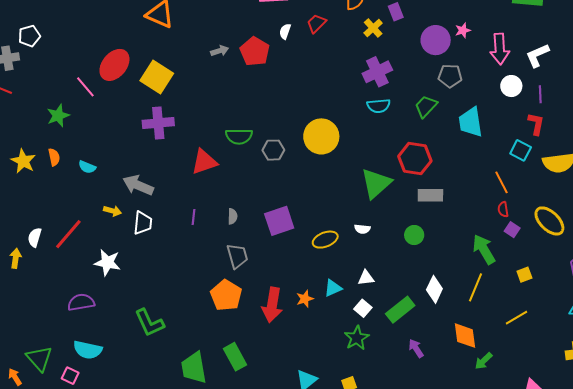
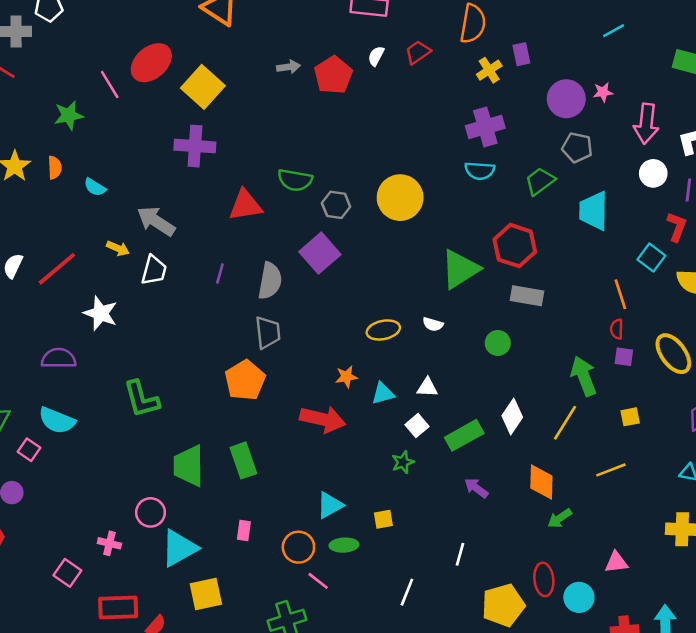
gray semicircle: (233, 216) -> (270, 281), size x1.8
purple square: (279, 221) -> (320, 253), moved, turned -32
purple square: (512, 230) -> (624, 357), turned -35
orange star: (305, 299) -> (346, 377), moved
red arrow: (272, 305) -> (323, 419), moved, turned -96
green star: (357, 338) -> (403, 462), size x0.7
purple arrow: (416, 348) -> (476, 488), turned -30

